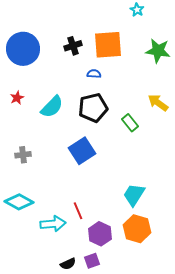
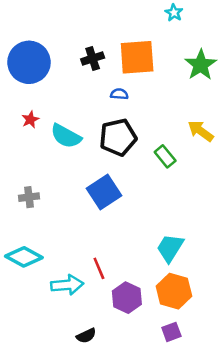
green star: (158, 51) -> (201, 65), turned 30
red star: (17, 98) -> (30, 120), moved
cyan semicircle: (52, 107) -> (66, 136), turned 75
purple square: (92, 261) -> (171, 332), moved

